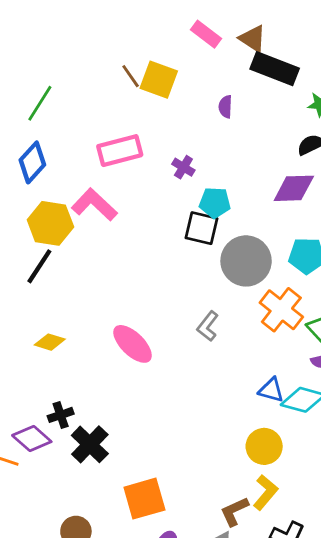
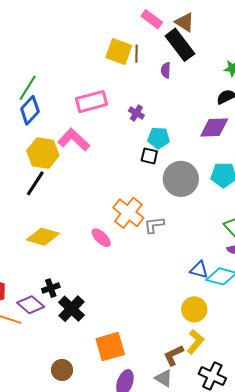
black rectangle: (275, 69) -> (180, 45), moved, turned 32
brown line: (131, 76) -> (137, 54), moved, turned 36
green line: (40, 103) -> (28, 88), moved
black square: (202, 228) -> (149, 156), size x0.7
orange cross: (281, 310) -> (128, 213), moved
gray L-shape: (208, 326) -> (154, 225), turned 45
yellow diamond: (50, 342) -> (43, 237), size x1.5
pink ellipse: (133, 344) -> (101, 238), size x0.7

